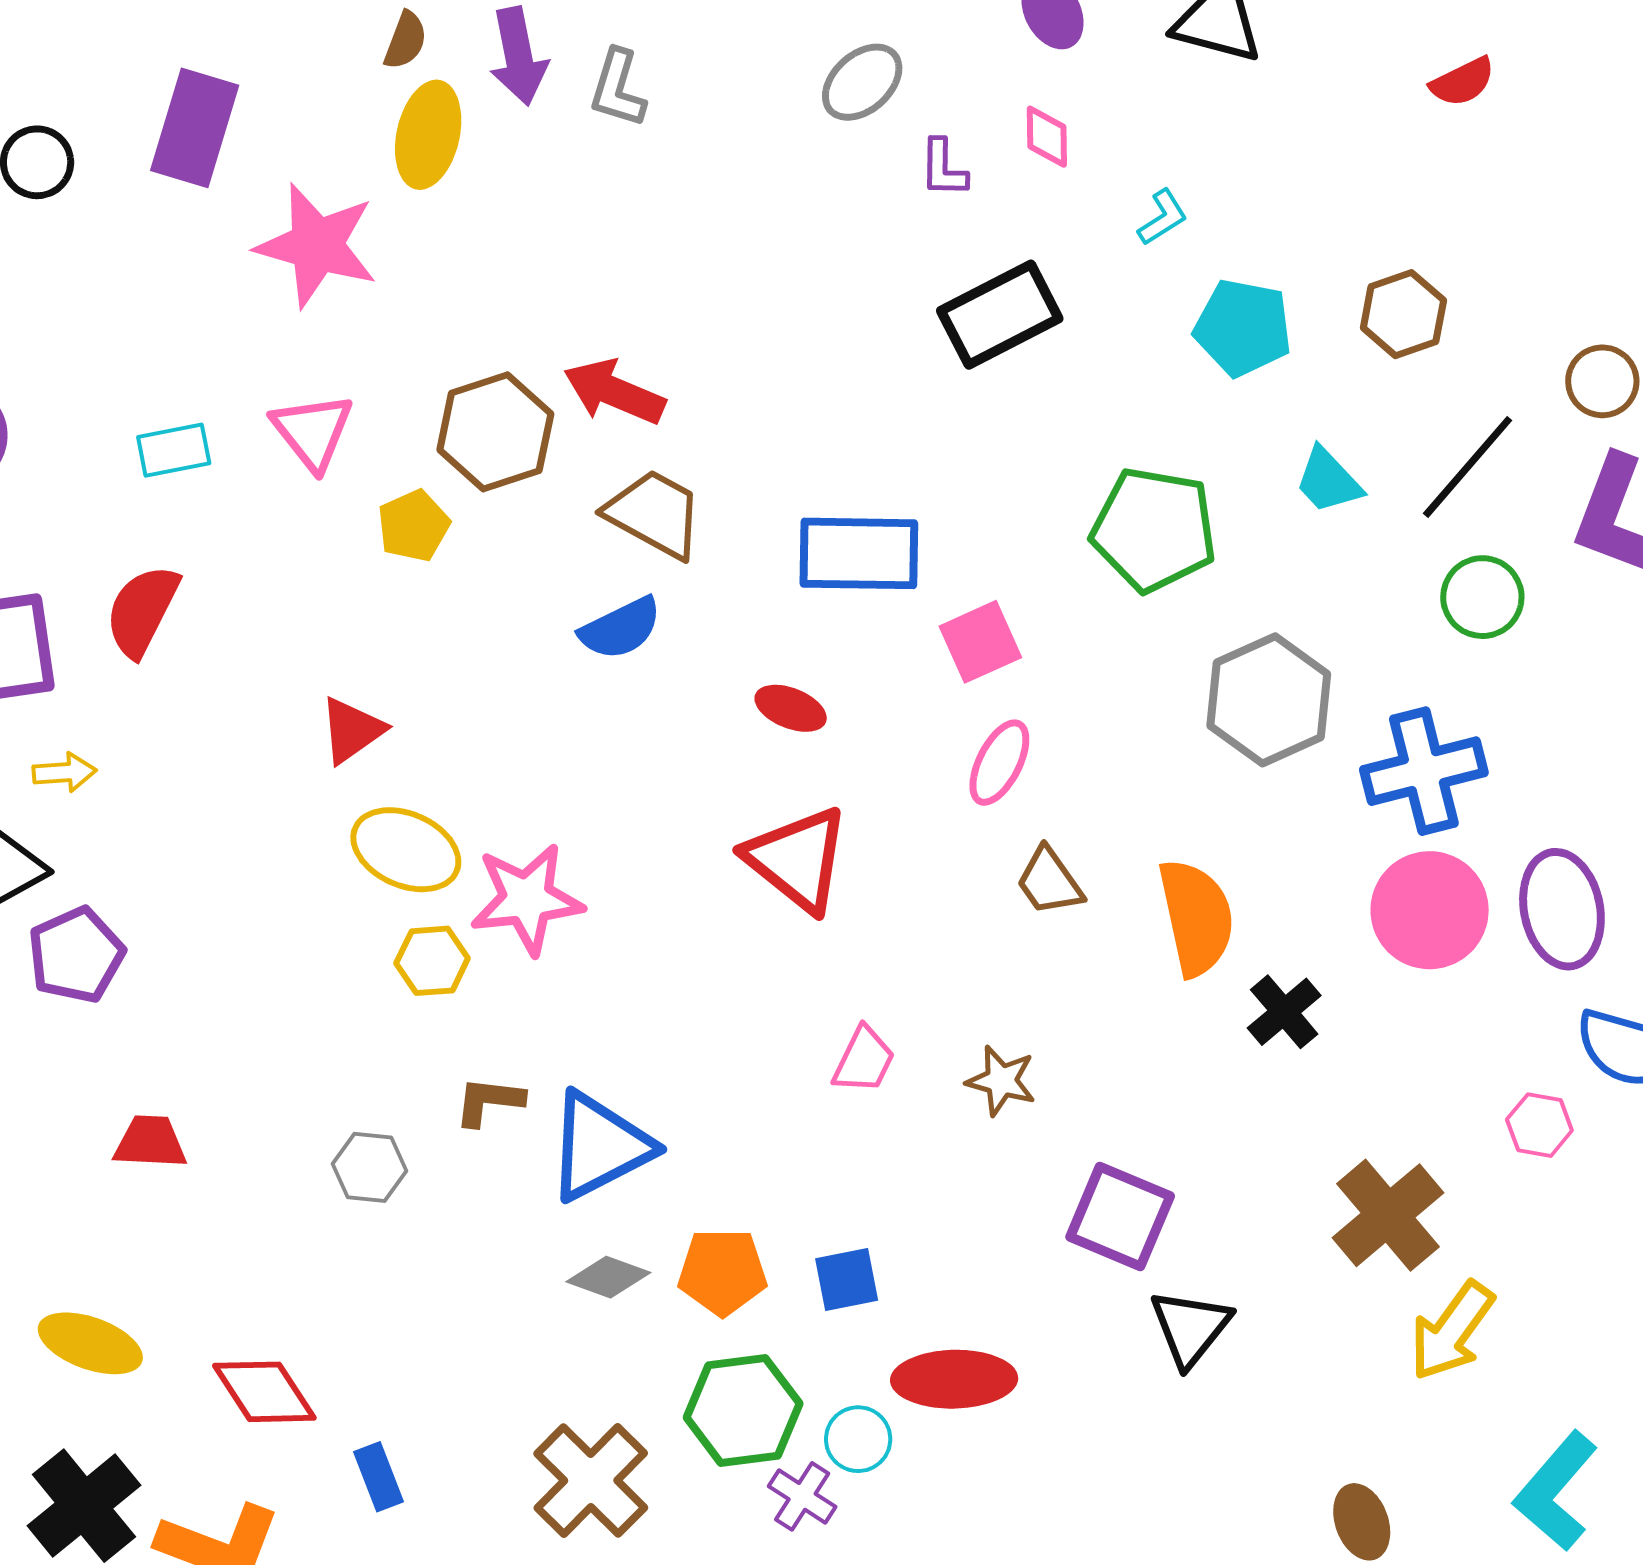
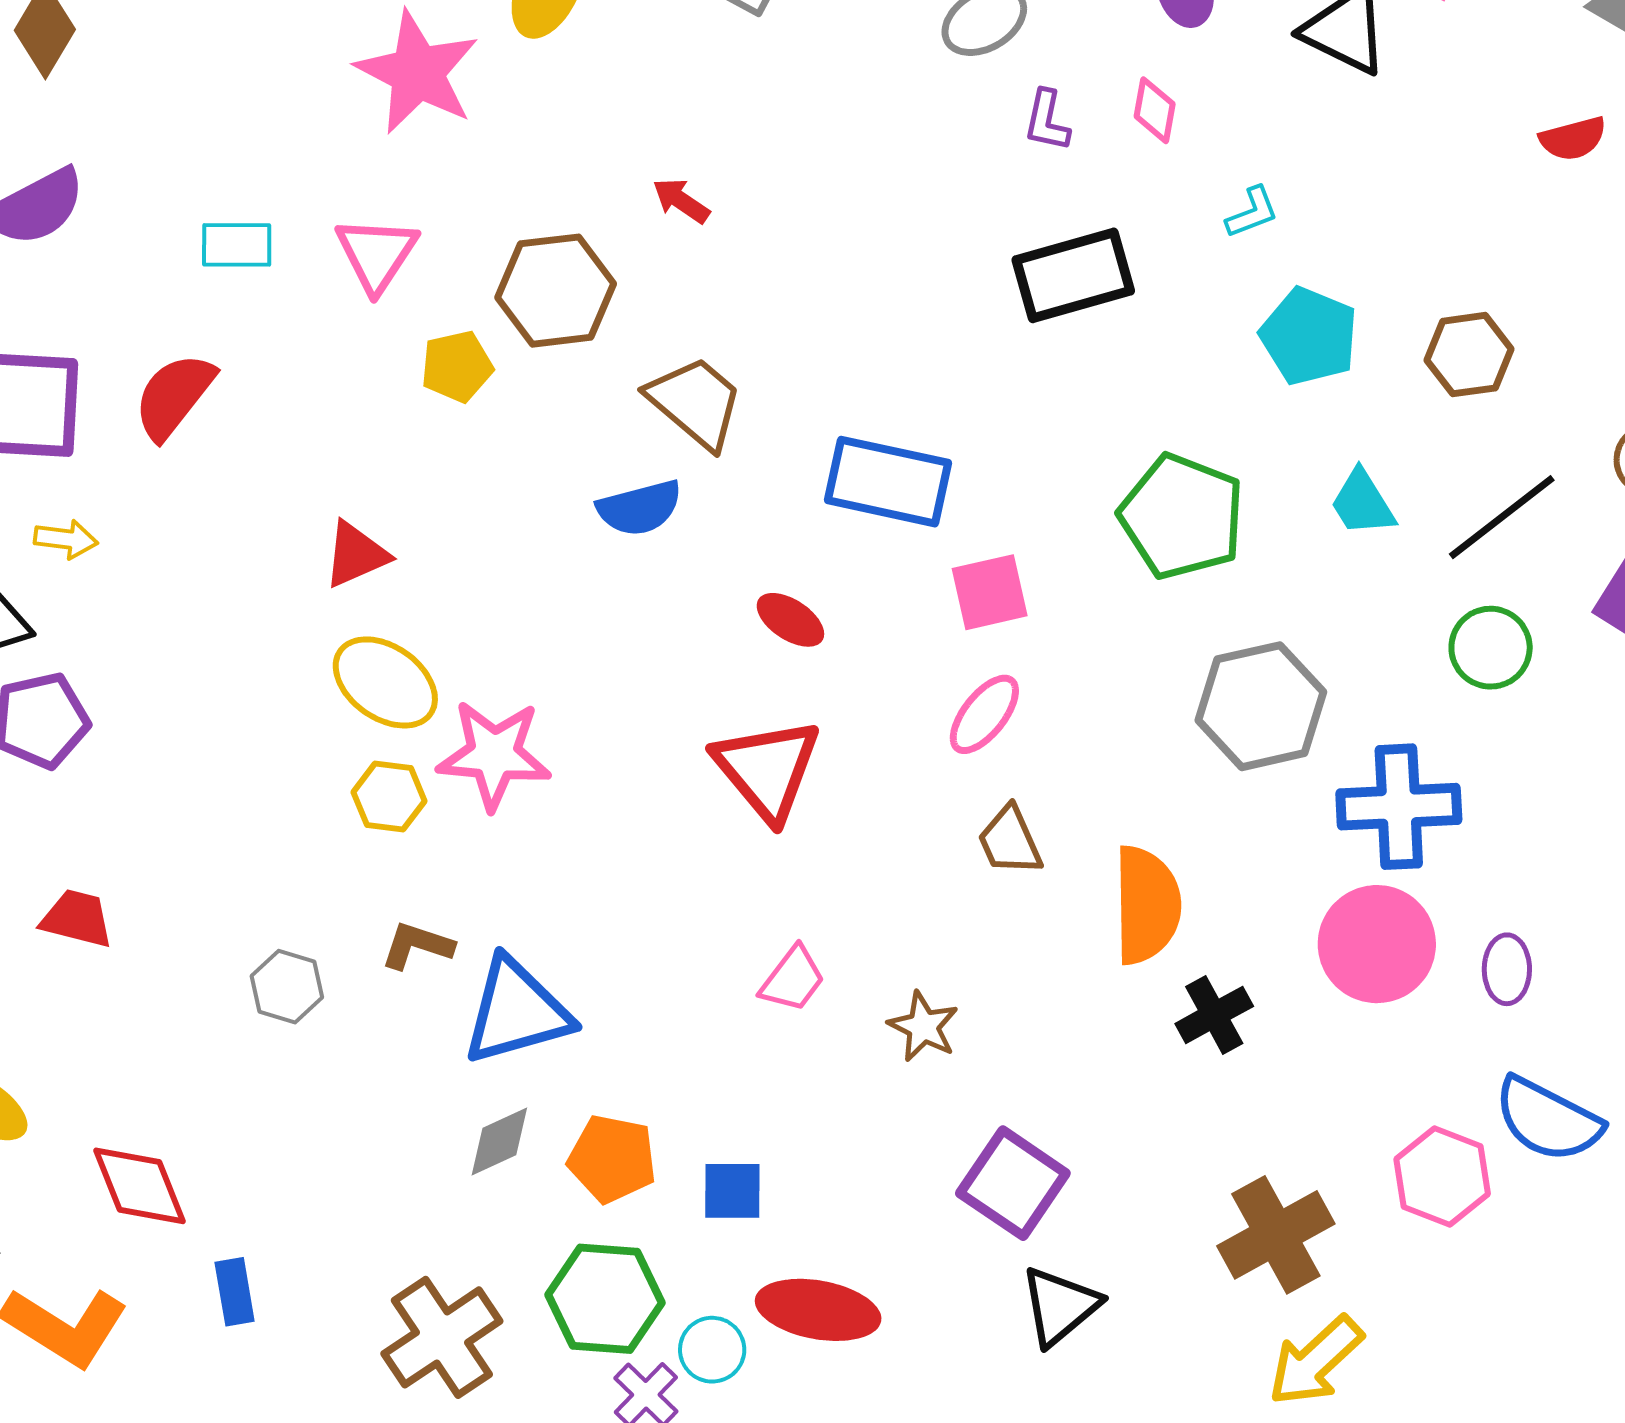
red arrow: (614, 392) -> (681, 201), moved, size x0.6
purple ellipse: (1562, 909) -> (1507, 969), size x0.6
pink hexagon: (1539, 1125) -> (1442, 1176), size x1.5
gray diamond: (608, 1277) -> (499, 1141), turned -56

